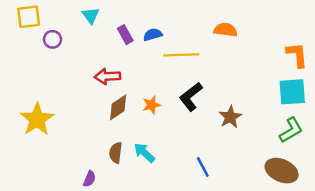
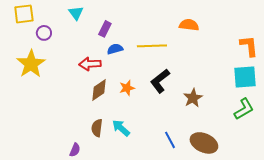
purple rectangle: (125, 35) -> (105, 29), turned 56
blue semicircle: (153, 35) -> (115, 49), moved
yellow star: (37, 119) -> (31, 64), moved
brown ellipse: (282, 171) -> (204, 143), moved

